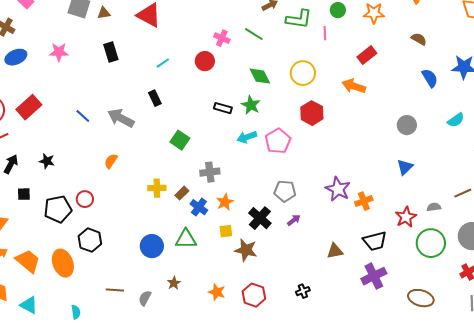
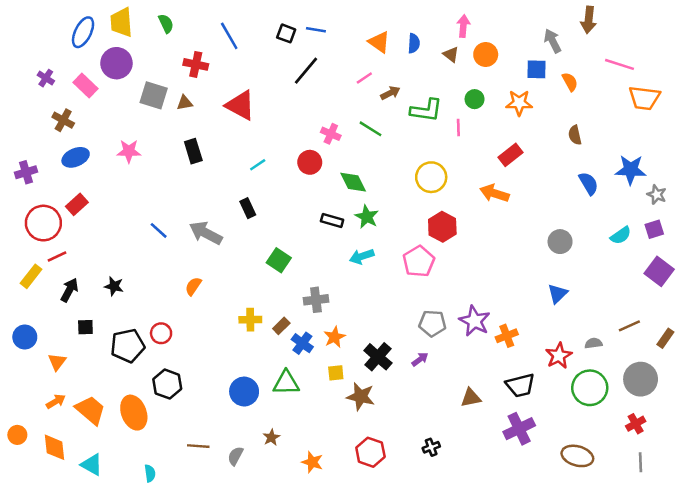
brown semicircle: (419, 39) -> (575, 135), turned -133
green diamond: (260, 76) -> (353, 182), moved
red rectangle: (29, 107) -> (77, 204), moved, size x0.7
pink pentagon: (278, 141) -> (419, 261), moved
gray pentagon: (285, 191) -> (432, 323), moved
orange star: (217, 292) -> (312, 462), moved

